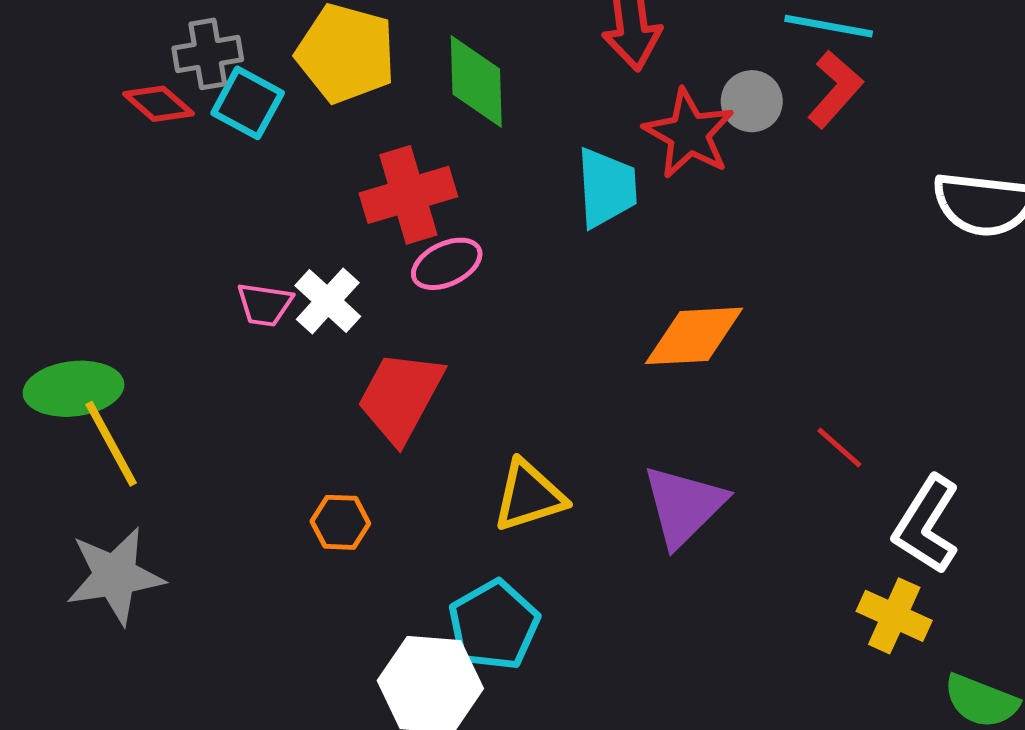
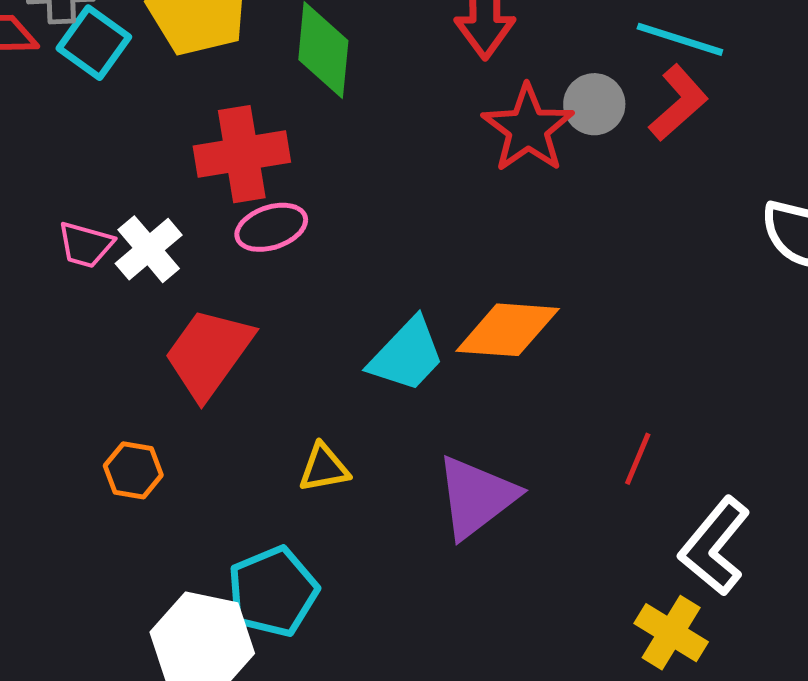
cyan trapezoid: (607, 188) -> (407, 355), moved, turned 40
red line: (839, 447) -> (638, 459), turned 64
yellow triangle: (529, 496) -> (324, 468), size x0.7

